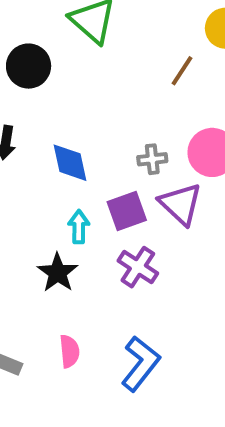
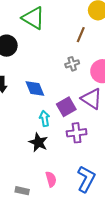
gray cross: (152, 159) -> (72, 64), moved
purple cross: (138, 267) -> (77, 133), turned -30

